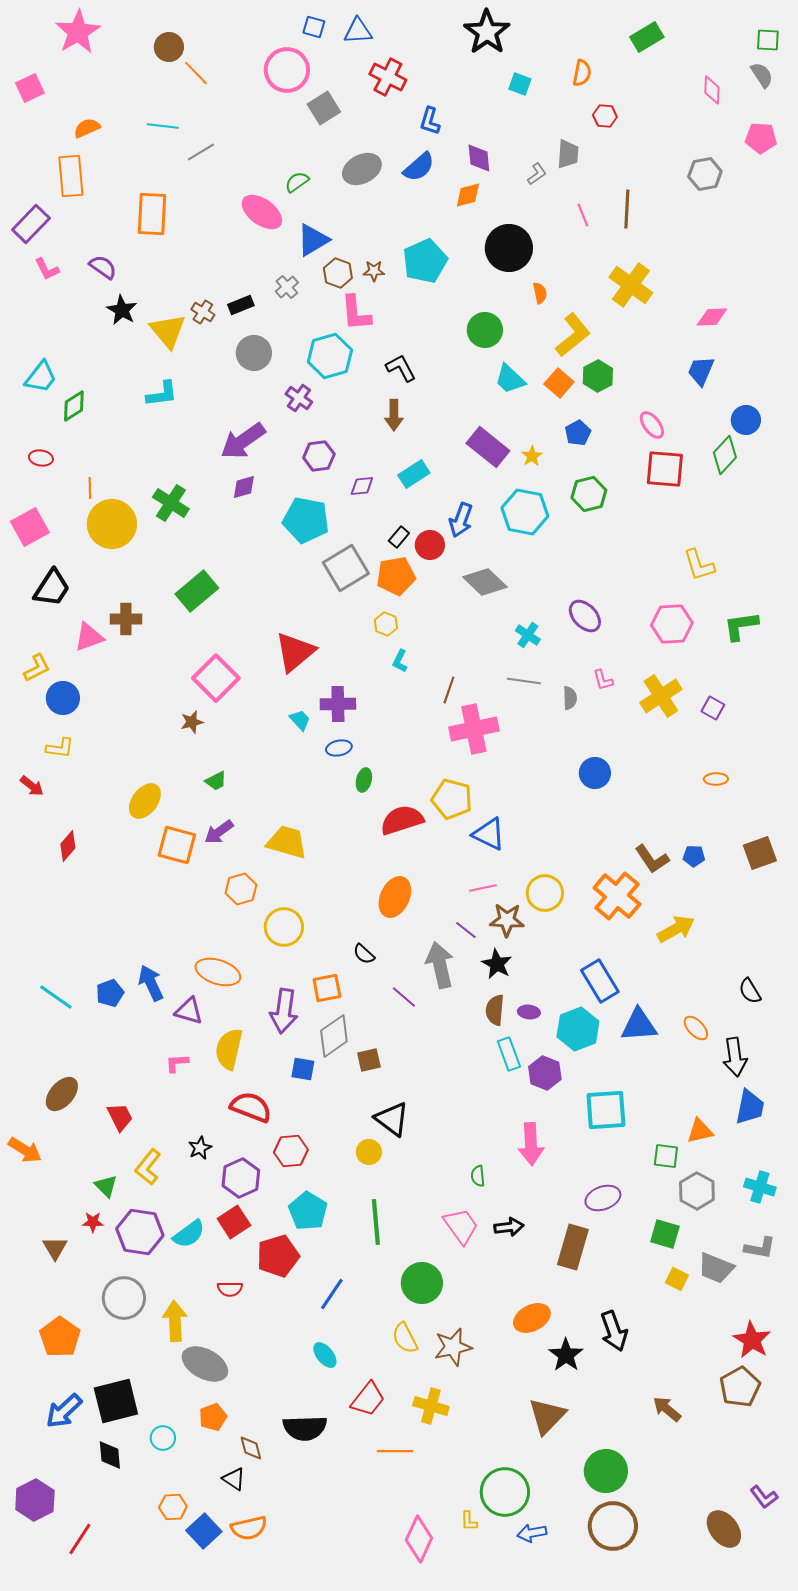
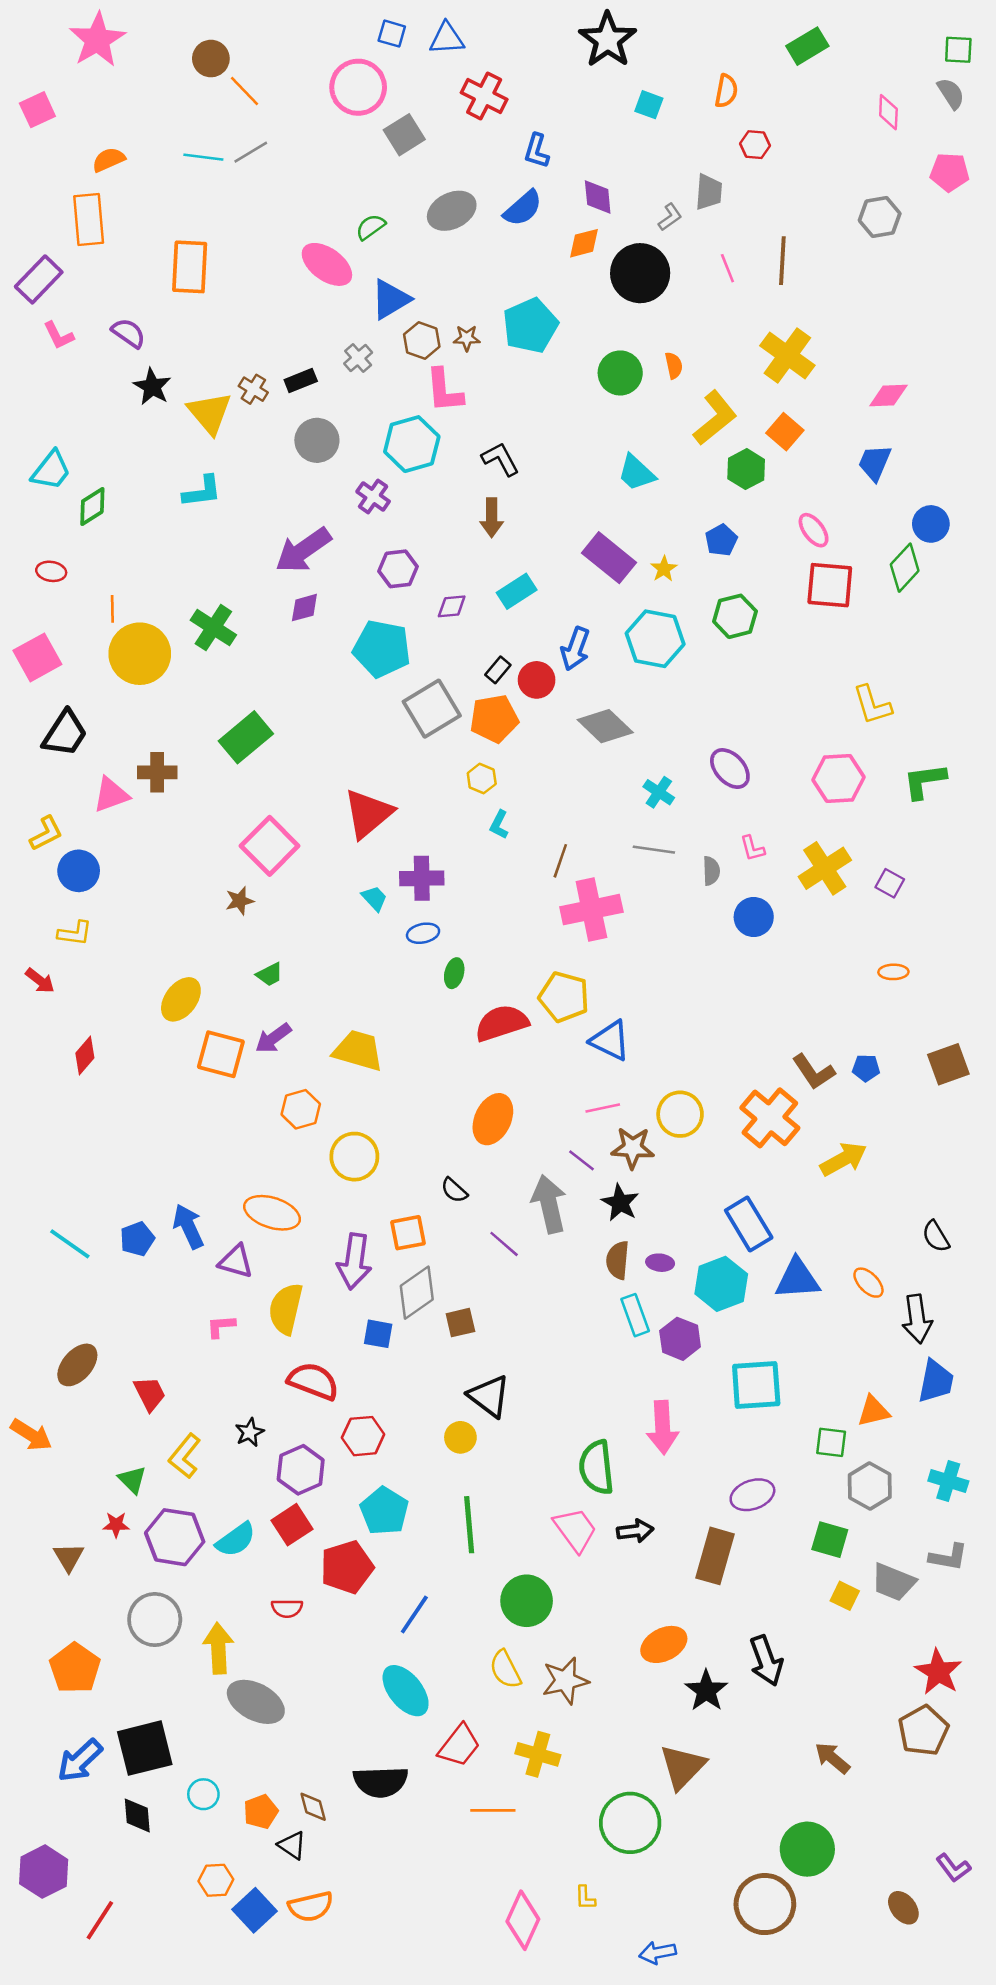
gray line: (201, 152) -> (251, 152), moved
black circle: (509, 248) -> (640, 273), moved
green circle: (485, 330) -> (620, 373), moved
orange square: (559, 383) -> (785, 432), moved
blue circle: (595, 773) -> (754, 917), moved
green semicircle: (478, 1176) -> (596, 1467), size x2.0
cyan ellipse: (325, 1355) -> (406, 1691), size x1.6
orange pentagon: (213, 1417) -> (261, 1812), moved
green circle: (606, 1471) -> (807, 1849), moved
green circle: (505, 1492) -> (630, 1823), moved
brown ellipse: (724, 1529) -> (903, 1908), size x0.7
blue arrow: (532, 1533) -> (658, 1953), moved

